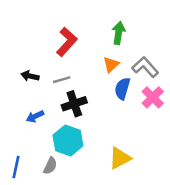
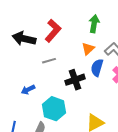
black arrow: (30, 76) -> (24, 39), moved, size x1.6
black cross: (74, 104) -> (75, 80), moved

